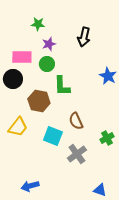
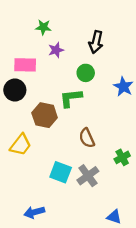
green circle: (47, 64) -> (86, 73), moved
green L-shape: (62, 86) -> (71, 98), turned 85
cyan square: (53, 136) -> (61, 172), moved

